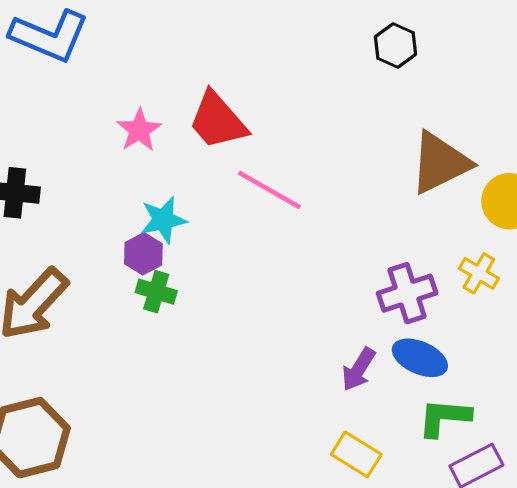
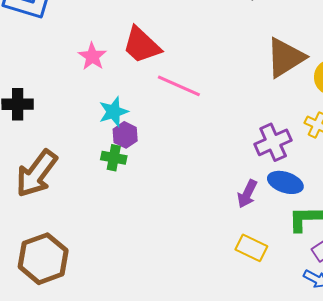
purple hexagon: (143, 254) -> (125, 135), moved

